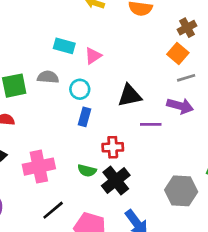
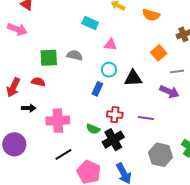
cyan rectangle: (64, 46) -> (90, 23), moved
orange square: (178, 53) -> (159, 53), moved
pink triangle: (93, 56) -> (111, 45), turned 32
cyan circle: (80, 89) -> (109, 70), moved
purple line: (151, 124) -> (146, 118), moved

